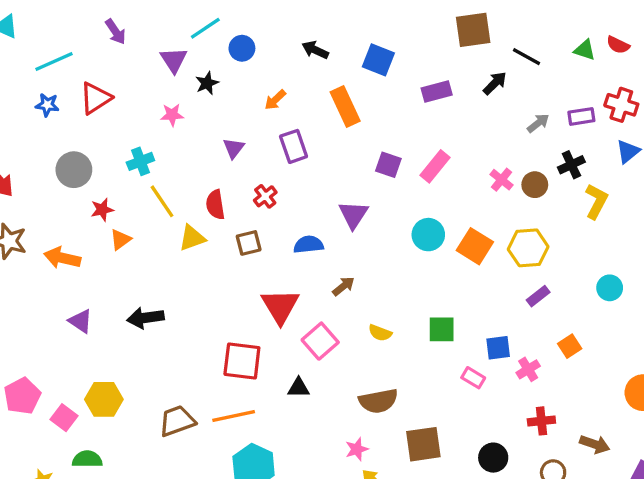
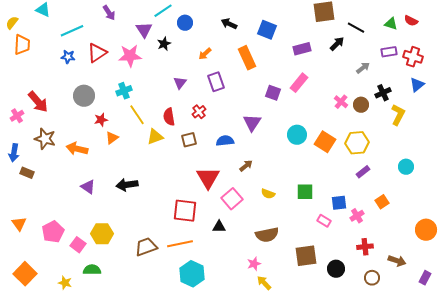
pink star: (172, 115) -> (130, 56), moved, size x1.6
purple rectangle: (581, 116) -> (389, 52), moved
pink rectangle: (435, 166) -> (299, 83), moved
brown square: (423, 444) -> (306, 256), moved

